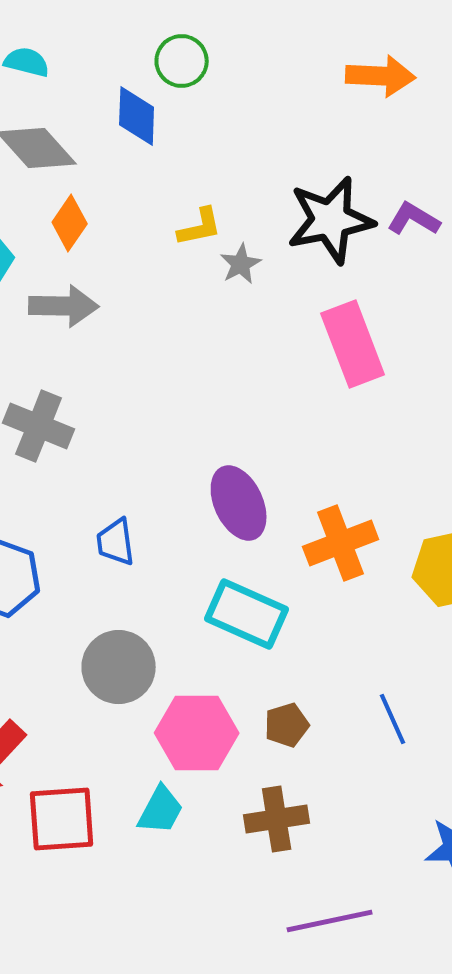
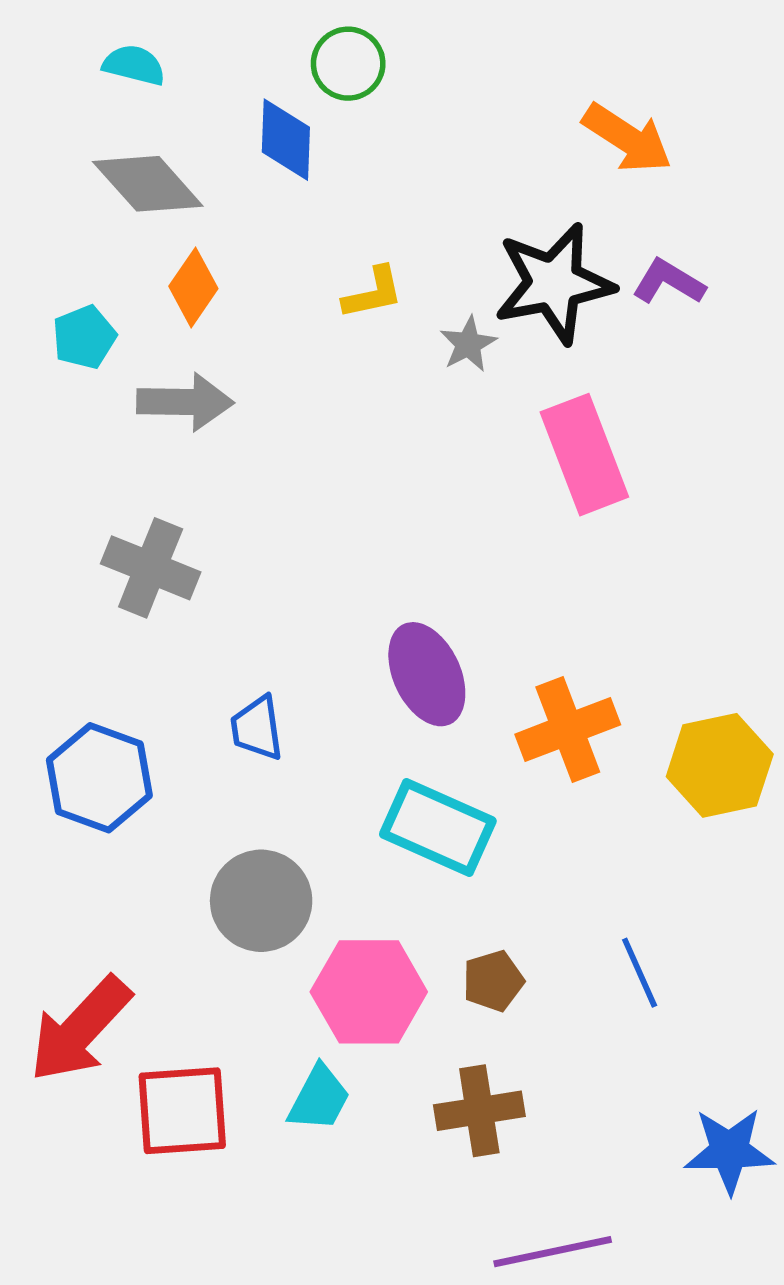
orange arrow: (381, 76) -> (627, 138), moved, turned 30
gray star: (241, 264) -> (468, 344), moved

